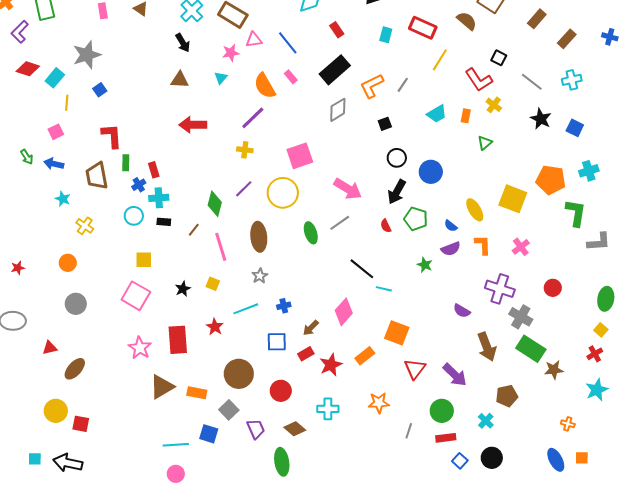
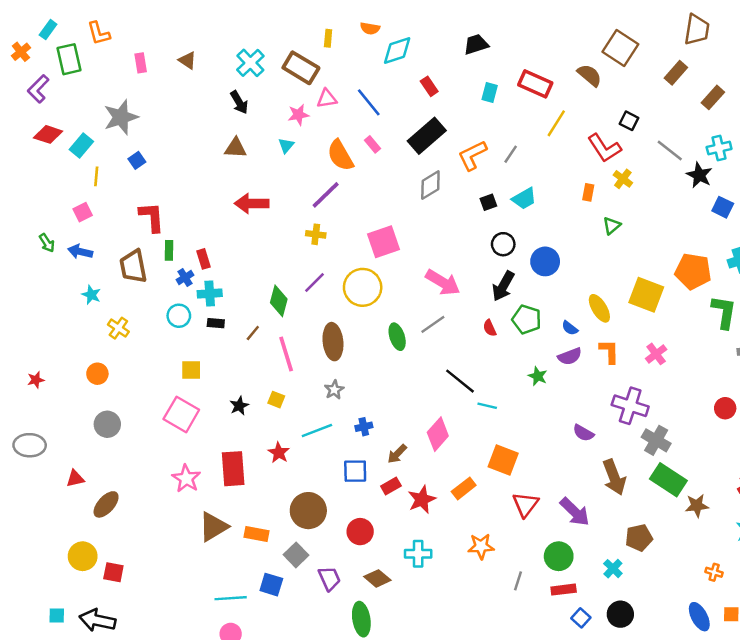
cyan trapezoid: (437, 114) -> (524, 199), moved
black star: (541, 119) -> (699, 175), moved
red circle: (553, 288) -> (725, 408), moved

